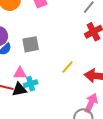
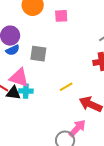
pink triangle: (20, 73) -> (19, 78), size x1.5

